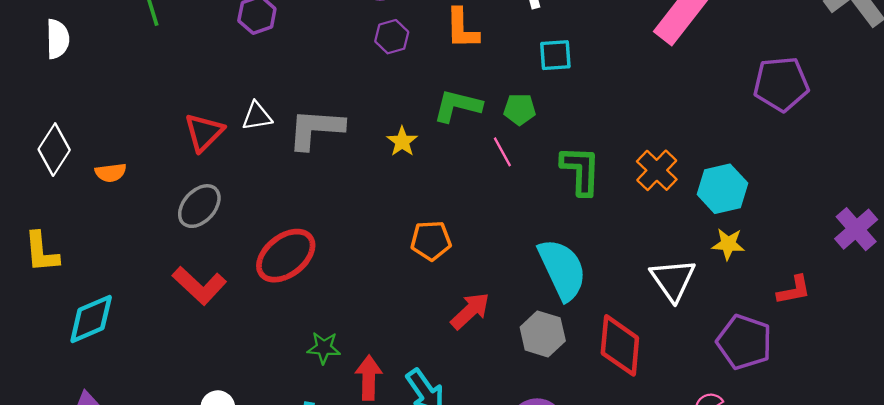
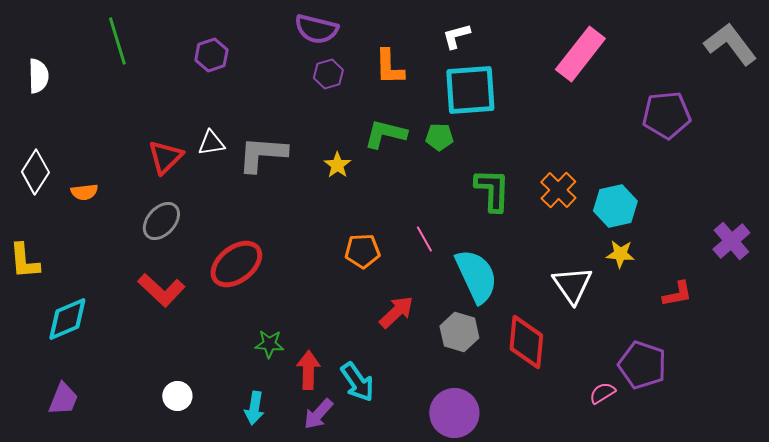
cyan square: (555, 55) -> (470, 90), size x1.8
pink line: (502, 152) -> (424, 239), moved
purple pentagon: (744, 342) -> (642, 365), moved

